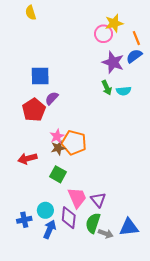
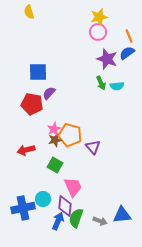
yellow star: (114, 23) -> (99, 17), moved
red pentagon: (34, 110) -> (32, 104), turned -30
purple triangle: (98, 200) -> (93, 147), moved
blue cross: (24, 220) -> (23, 208), size x1.6
green semicircle: (93, 223) -> (76, 218), moved
blue arrow: (50, 229) -> (58, 221), moved

